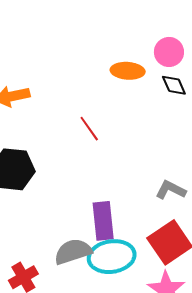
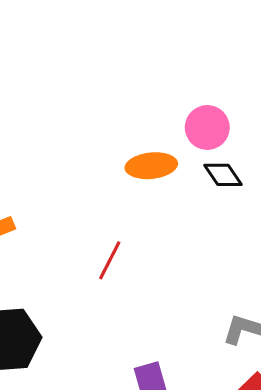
red line: (89, 129) -> (110, 260), turned 72

